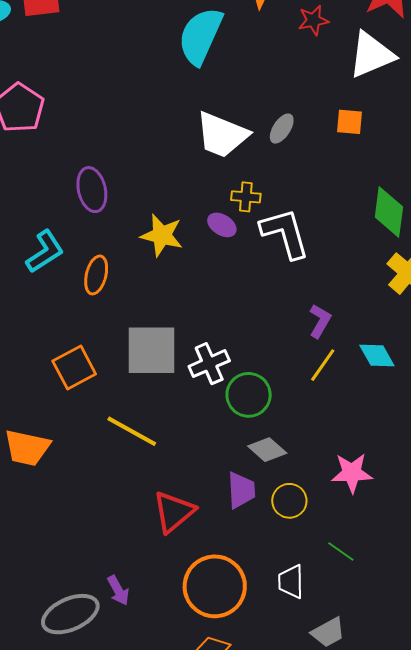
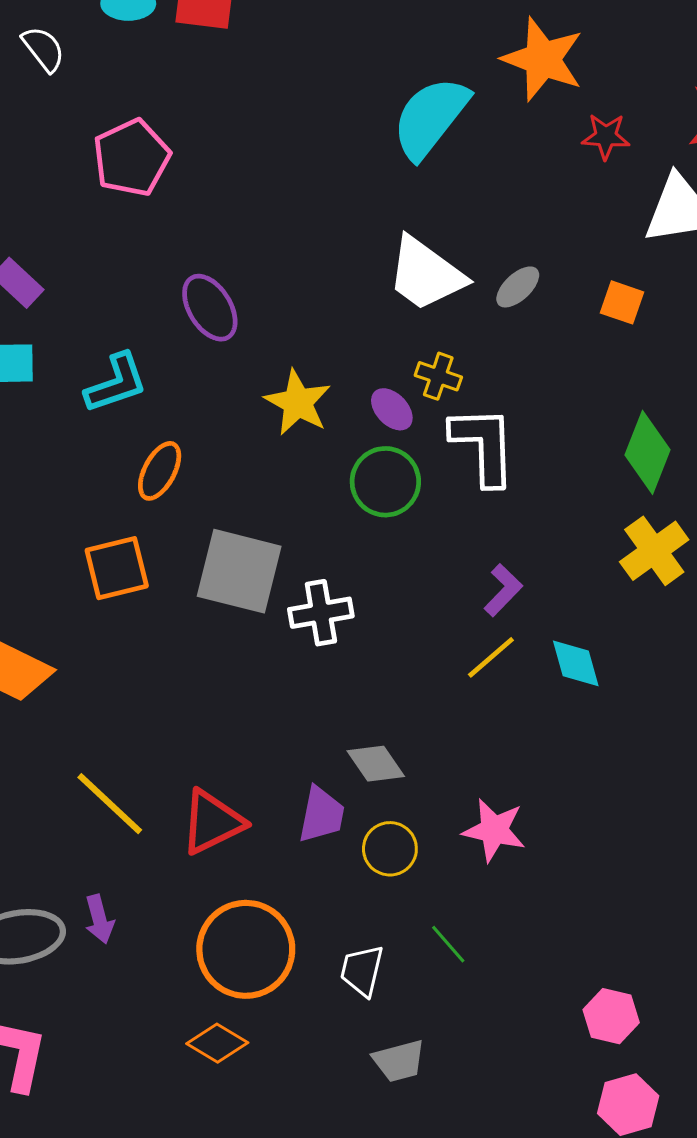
purple ellipse: (92, 190) -> (210, 308), turned -33
orange ellipse: (96, 275) -> (160, 471), moved
green circle: (249, 395) -> (385, 482), moved
yellow line: (132, 431) -> (110, 804), moved

